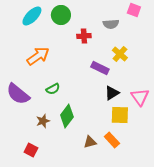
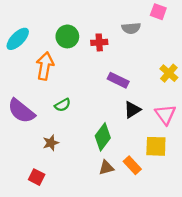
green circle: (61, 15) -> (67, 36), moved
cyan ellipse: (32, 16) -> (18, 39), moved
yellow cross: (120, 54) -> (169, 73), moved
orange arrow: (38, 56) -> (45, 66), turned -45
yellow square: (120, 115) -> (156, 146), moved
green diamond: (67, 116) -> (103, 137), moved

